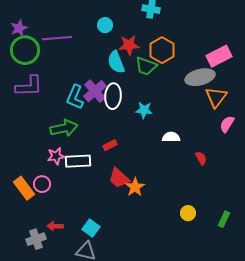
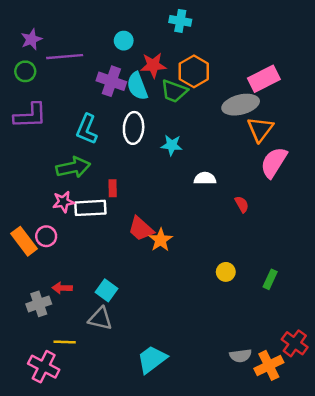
purple star: (19, 28) -> (31, 39), moved
green circle: (25, 50) -> (25, 71), size x0.6
purple cross: (95, 91) -> (111, 81), moved, turned -30
pink semicircle: (227, 124) -> (274, 162), size x1.5
red rectangle: (110, 145) -> (113, 188), moved, turned -64

